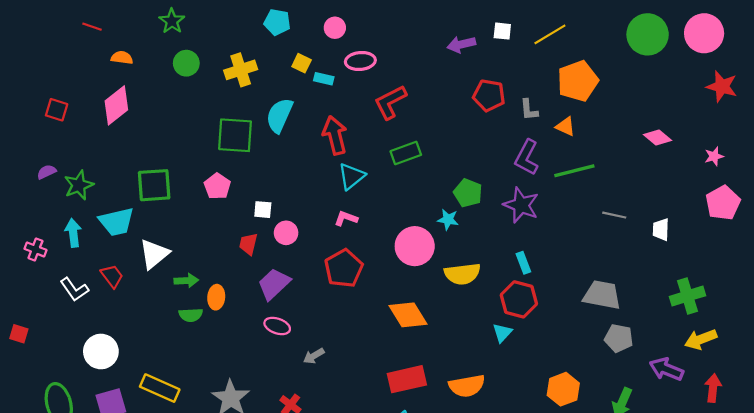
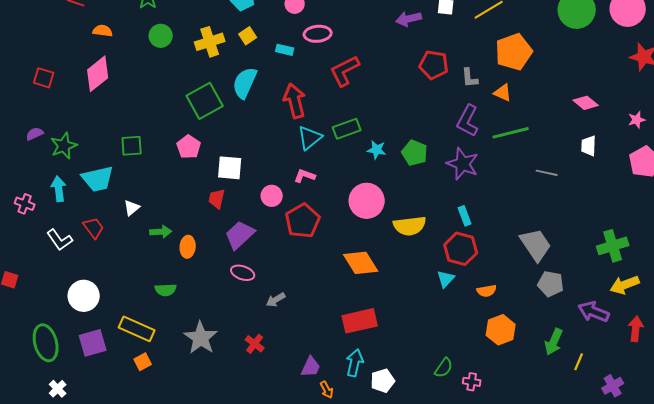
yellow square: (302, 63) -> (248, 36), moved, turned 30
green square: (235, 135) -> (205, 101), turned -33
green rectangle: (406, 153) -> (347, 129), moved
green square: (154, 185) -> (132, 146), size x0.7
white square: (263, 210) -> (230, 168), size x1.5
cyan star: (448, 220) -> (377, 150), moved
white trapezoid: (661, 230) -> (589, 146), moved
pink circle: (286, 233) -> (272, 196), moved
white triangle: (154, 254) -> (132, 208), size x0.6
gray trapezoid: (602, 295) -> (536, 245), turned 45
green semicircle: (191, 315) -> (166, 290), moved
orange semicircle: (467, 386) -> (487, 291), moved, size x0.6

